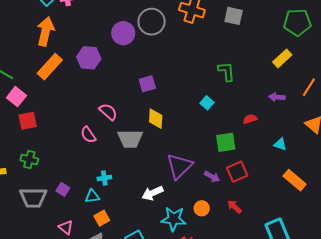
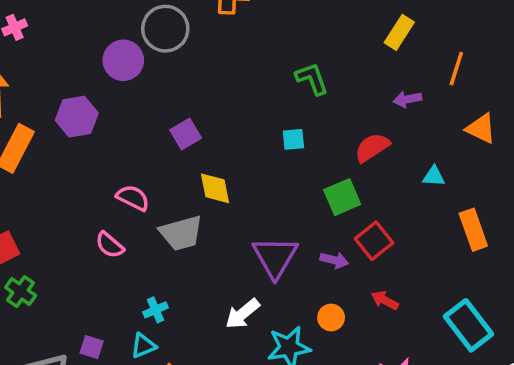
cyan square: (207, 103) -> (293, 139), turned -32
red semicircle: (250, 119) -> (372, 148), size x1.5
green cross: (29, 160) -> (21, 291), moved, turned 36
orange rectangle: (295, 180) -> (473, 230), turned 45

